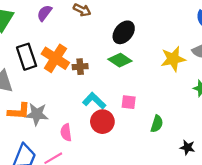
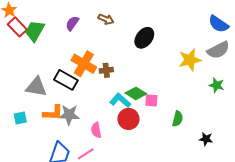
black rectangle: (27, 57) -> (66, 80), moved, turned -40
green diamond: (120, 60) -> (136, 93), moved

